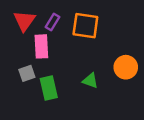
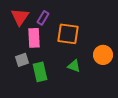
orange square: (85, 26) -> (68, 34), moved

